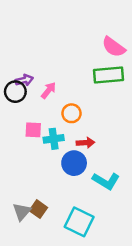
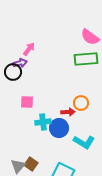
pink arrow: (49, 90) -> (29, 49), moved
orange circle: (72, 113) -> (81, 103), moved
cyan cross: (54, 139) -> (43, 122), moved

